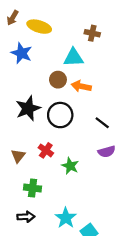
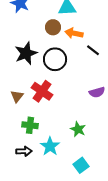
black line: (102, 123) -> (93, 50), moved
red cross: (46, 150) -> (42, 91), size x1.5
green star: (70, 166) -> (78, 129), moved
cyan star: (66, 218) -> (50, 146), moved

